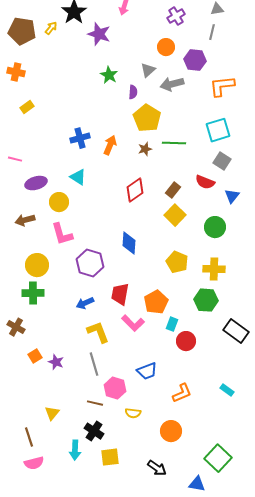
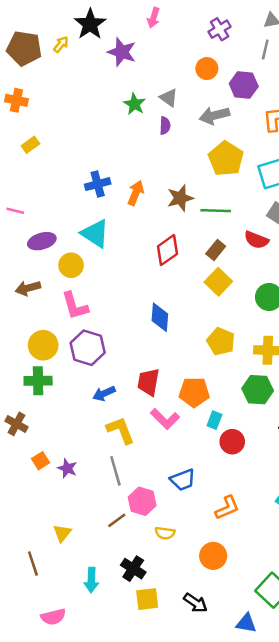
gray triangle: (148, 70) -> (169, 98), moved, turned -42
yellow pentagon: (147, 118) -> (226, 159), moved
green line: (174, 143) -> (216, 211), moved
brown star: (145, 149) -> (180, 198), size x1.5
cyan triangle: (78, 177) -> (95, 234), size x1.4
purple hexagon: (90, 263) -> (88, 348), moved
orange pentagon: (156, 302) -> (194, 392), turned 30
brown line: (95, 403) -> (117, 520), turned -49
black cross: (94, 431) -> (133, 569), moved
yellow square: (110, 457) -> (147, 599), moved
pink semicircle: (34, 463) -> (53, 617), moved

